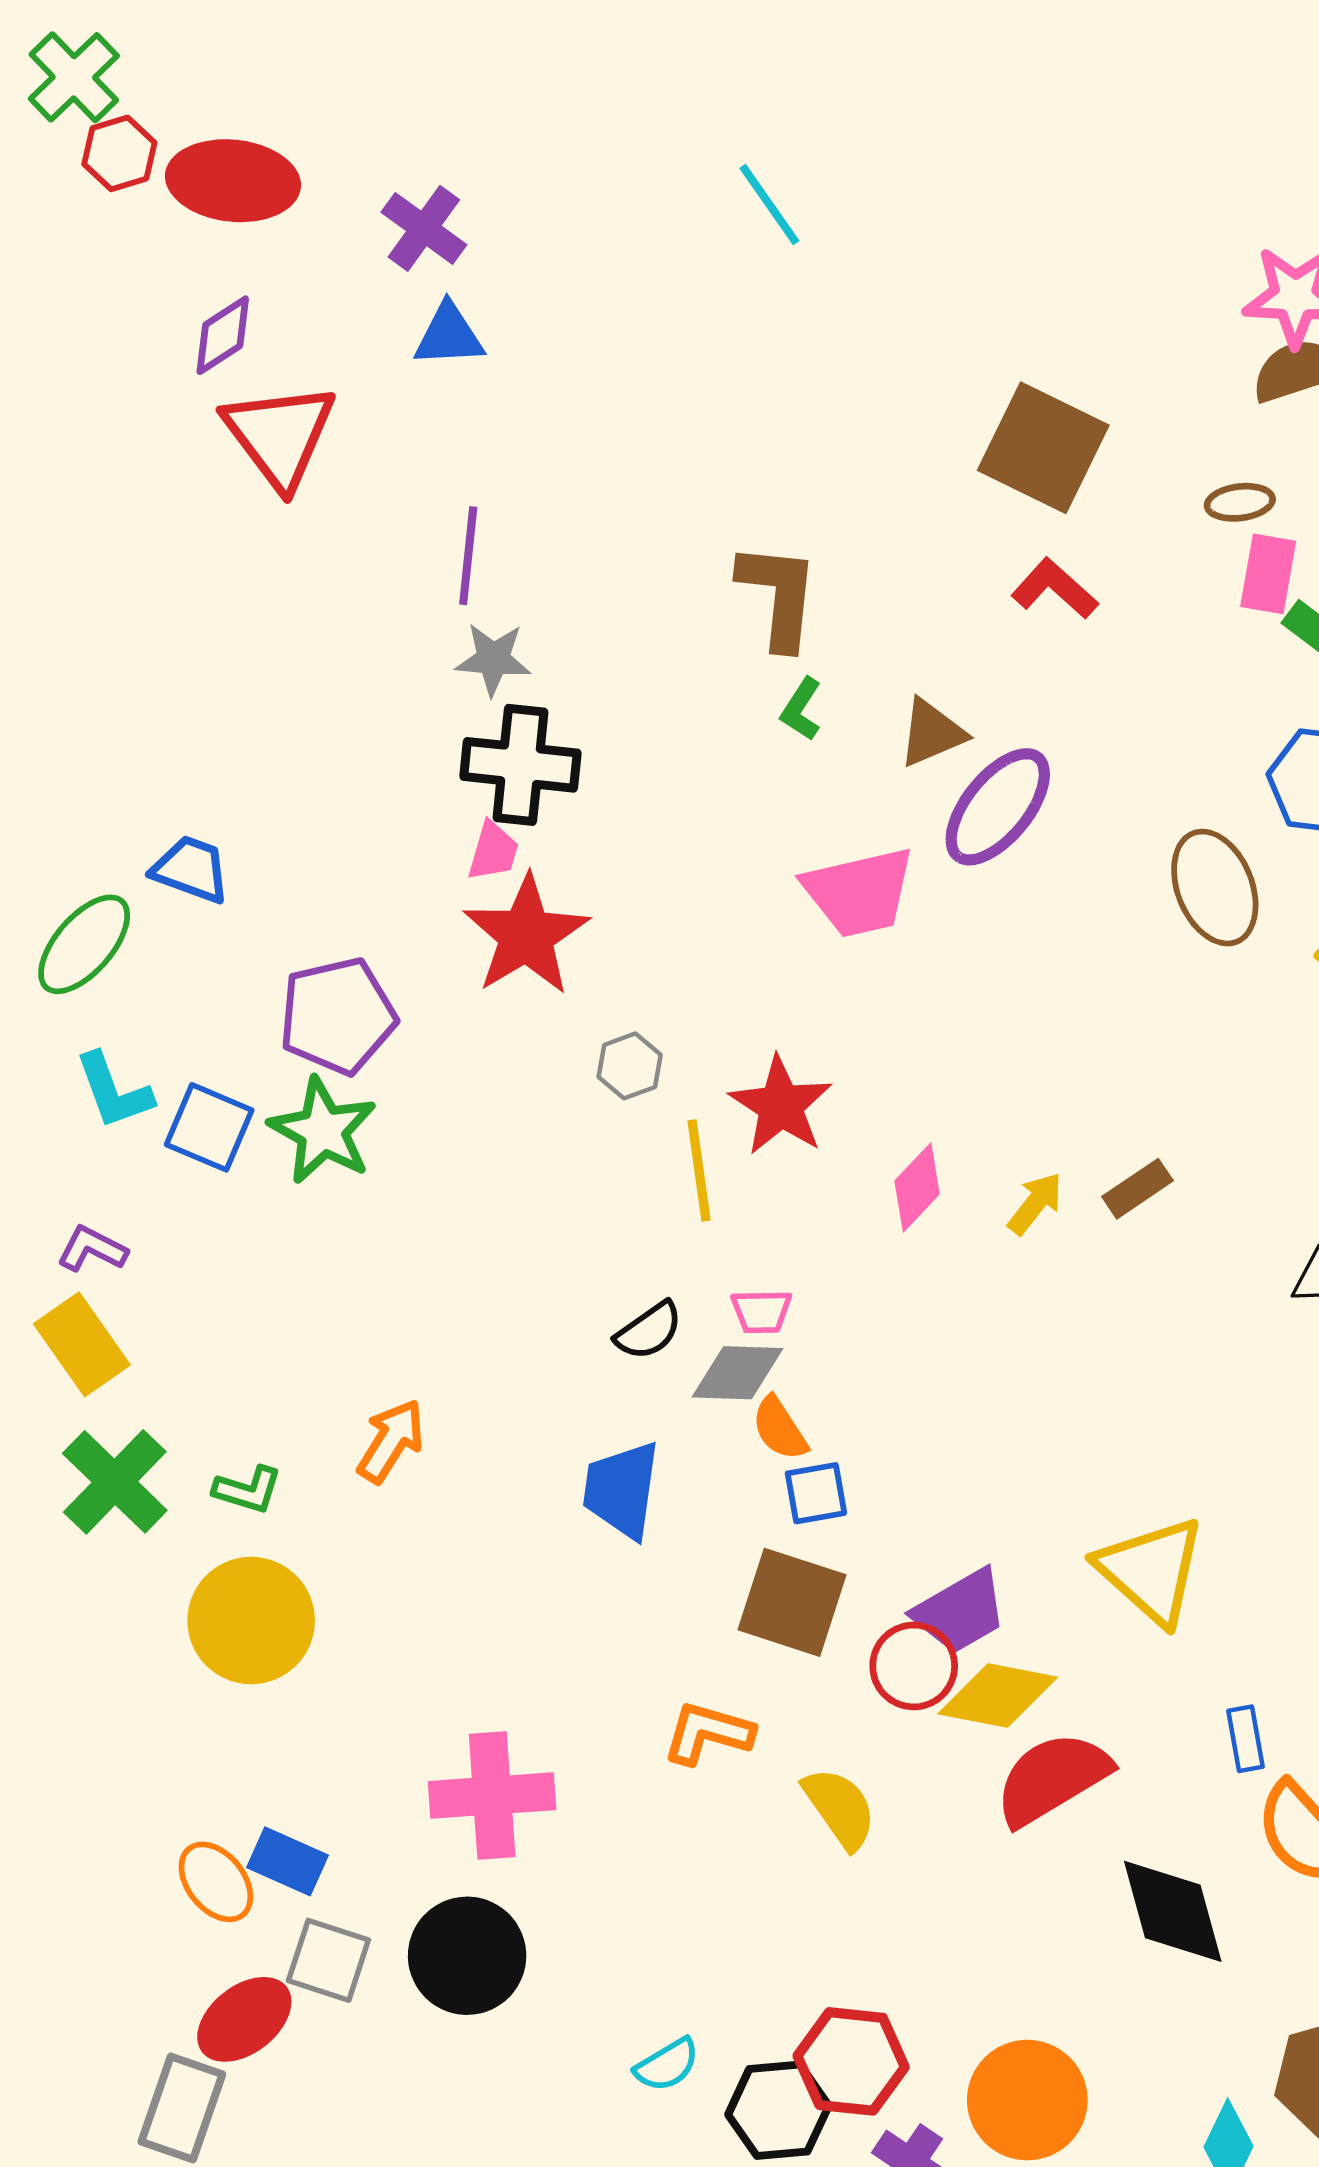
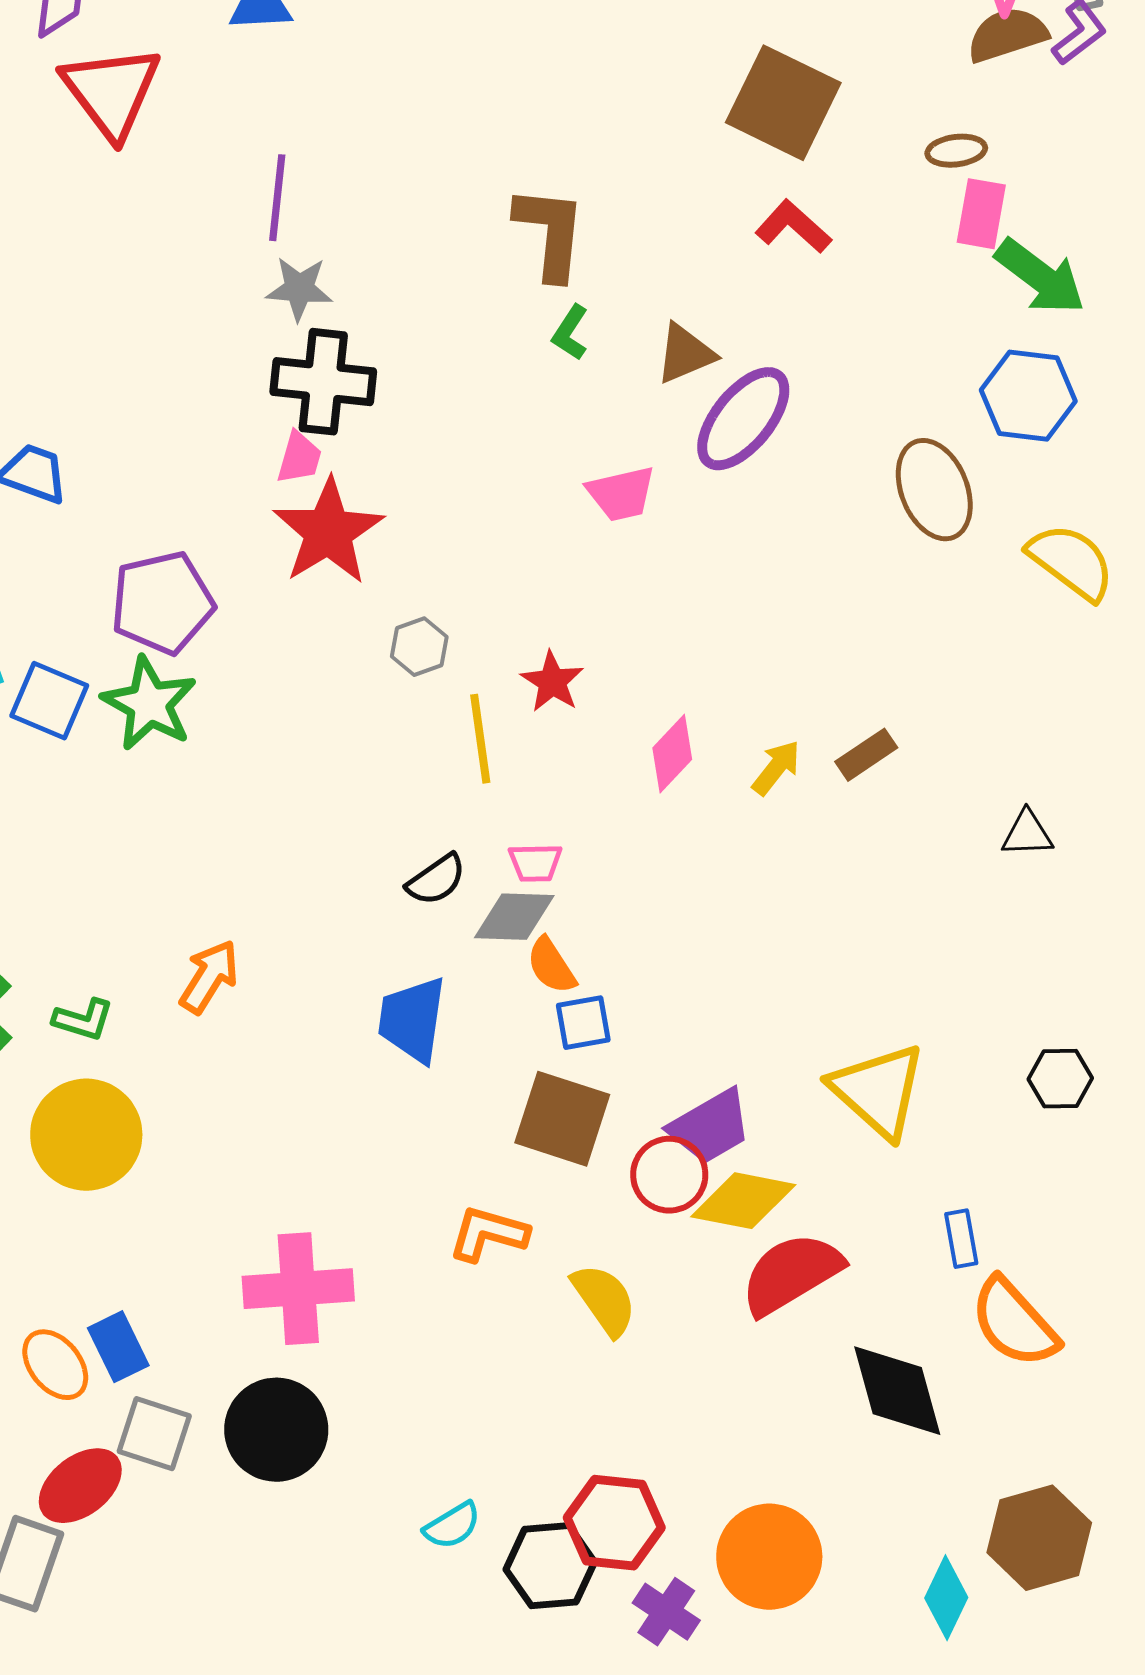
pink trapezoid: (859, 892) -> (621, 494), size x0.7
red star: (781, 1106) -> (552, 682), size x0.7
blue rectangle: (288, 1861) -> (118, 1347), turned 40

